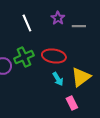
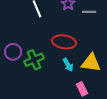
green cross: (24, 57) -> (34, 60), moved
yellow triangle: (81, 77) -> (91, 63), turned 45

